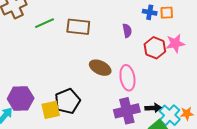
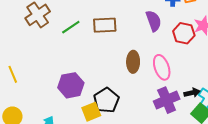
purple semicircle: (127, 31) -> (154, 21), size x1.5
brown ellipse: (100, 68) -> (133, 62), turned 75
purple hexagon: (21, 98) -> (71, 85), moved

